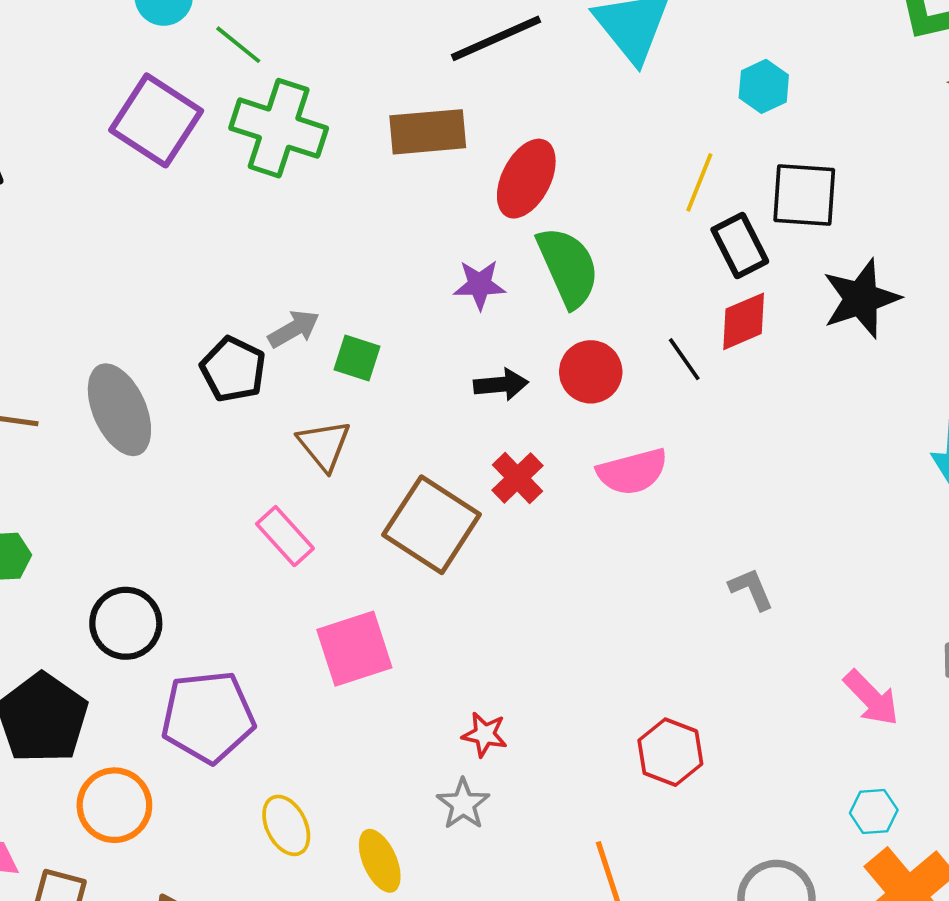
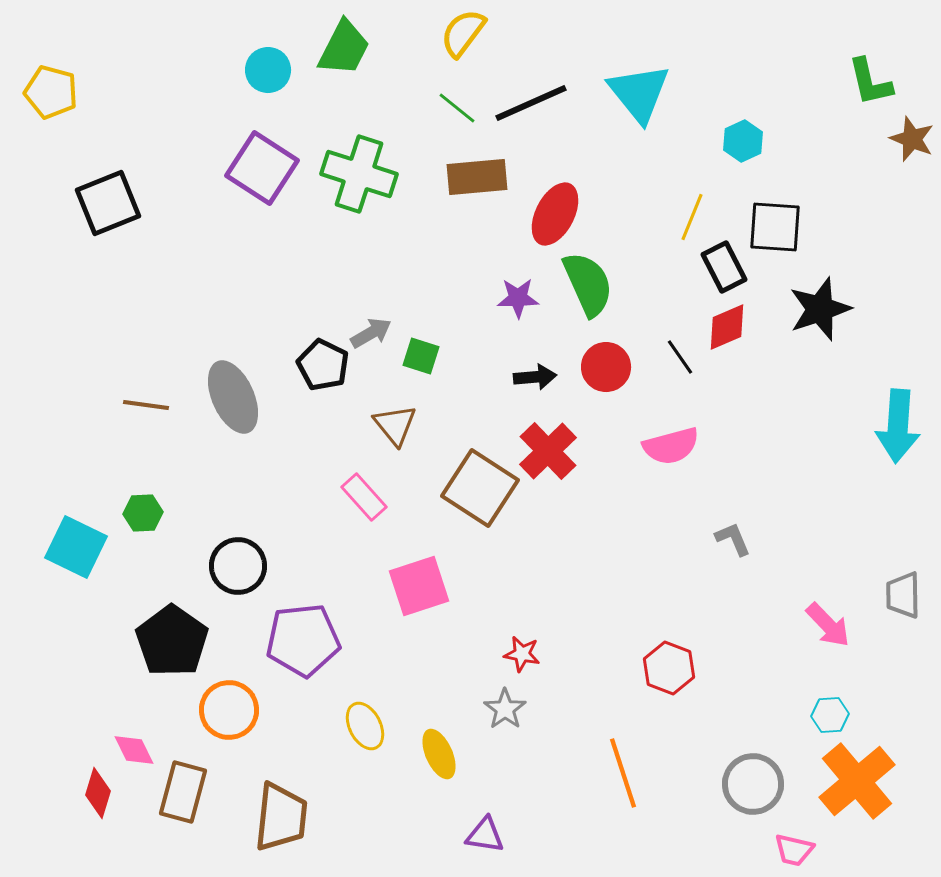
green line: (238, 45) -> (457, 108), moved
pink semicircle: (632, 472) -> (671, 446), moved
red cross: (517, 478) -> (548, 451), size x1.4

